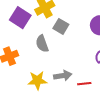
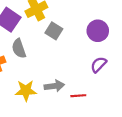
gray semicircle: (42, 44) -> (19, 48), moved

